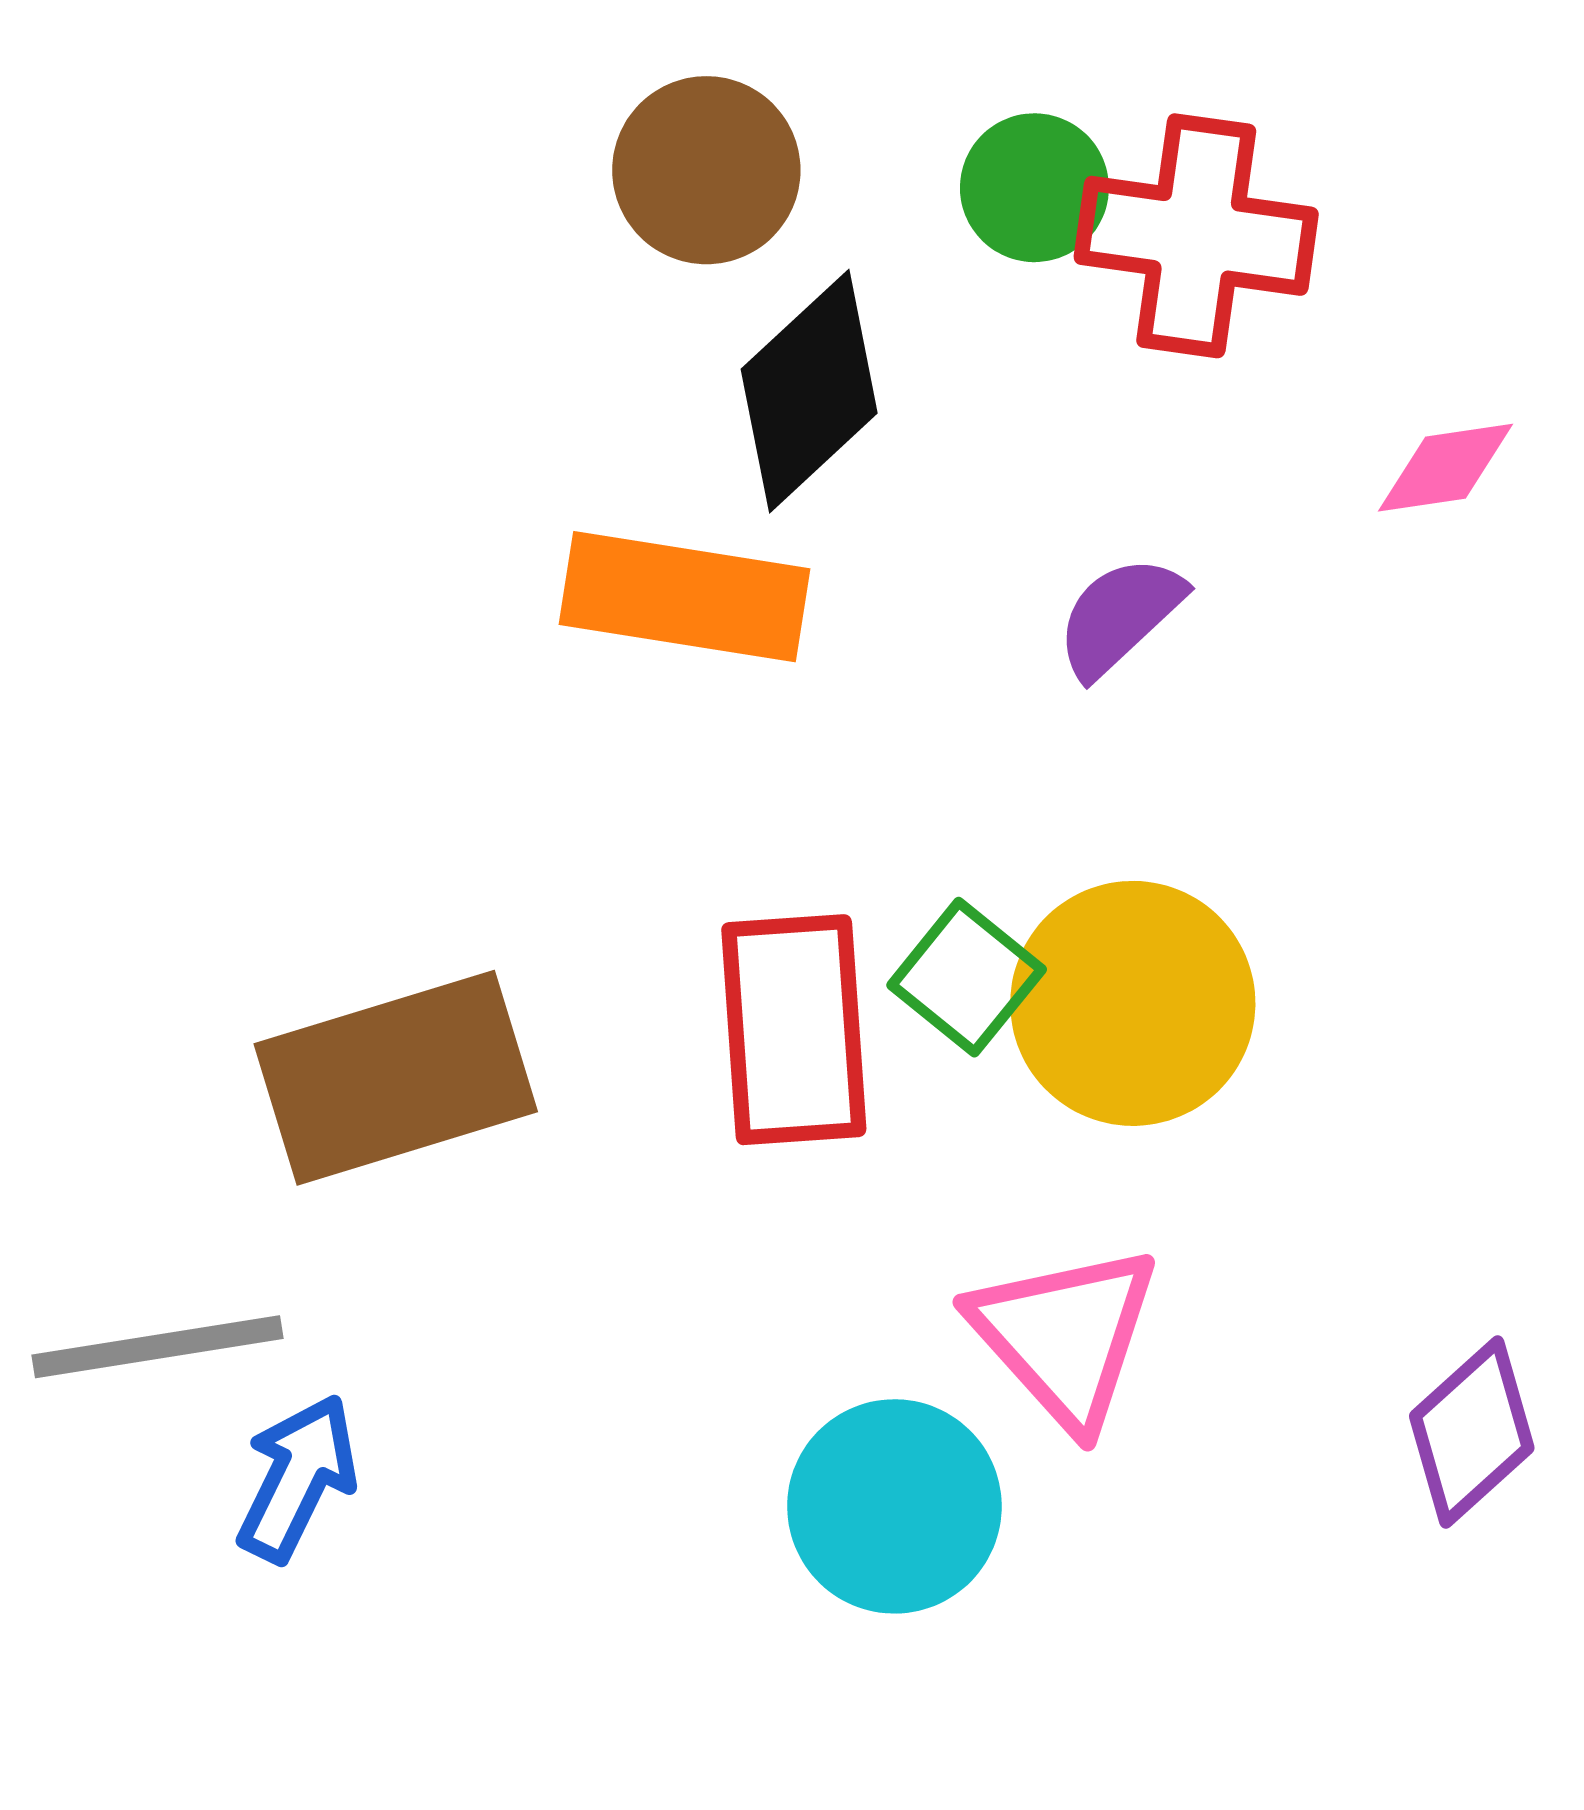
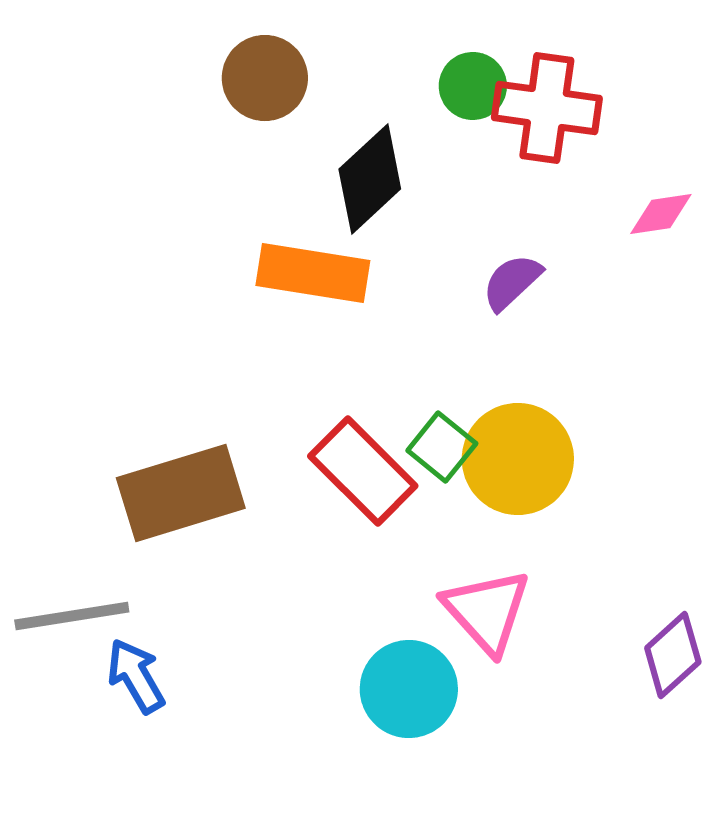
brown circle: (706, 170) -> (265, 78), moved
red rectangle: (794, 1030) -> (363, 471), turned -41
blue arrow: (297, 1478) -> (136, 676), turned -56

